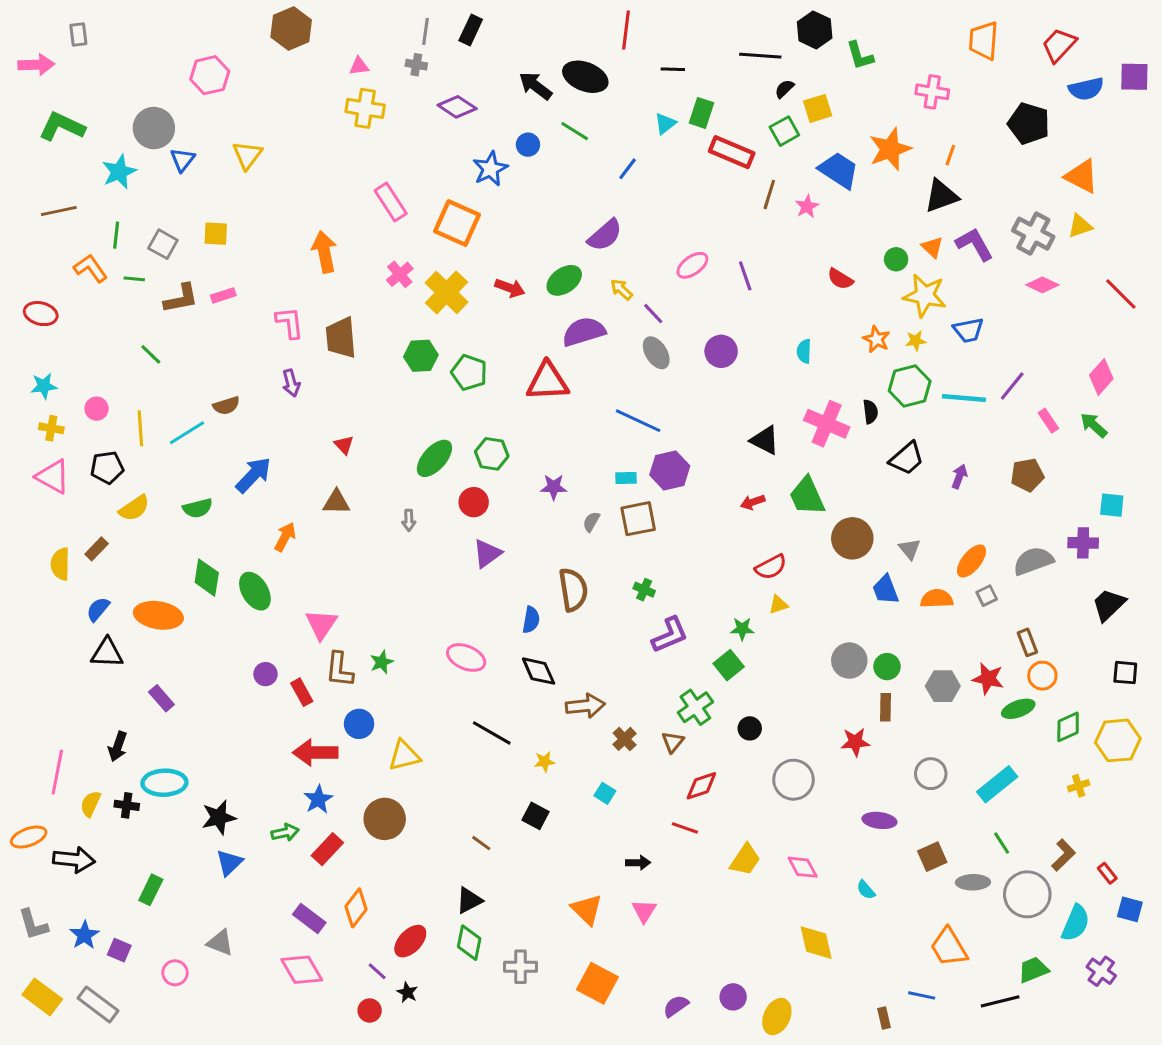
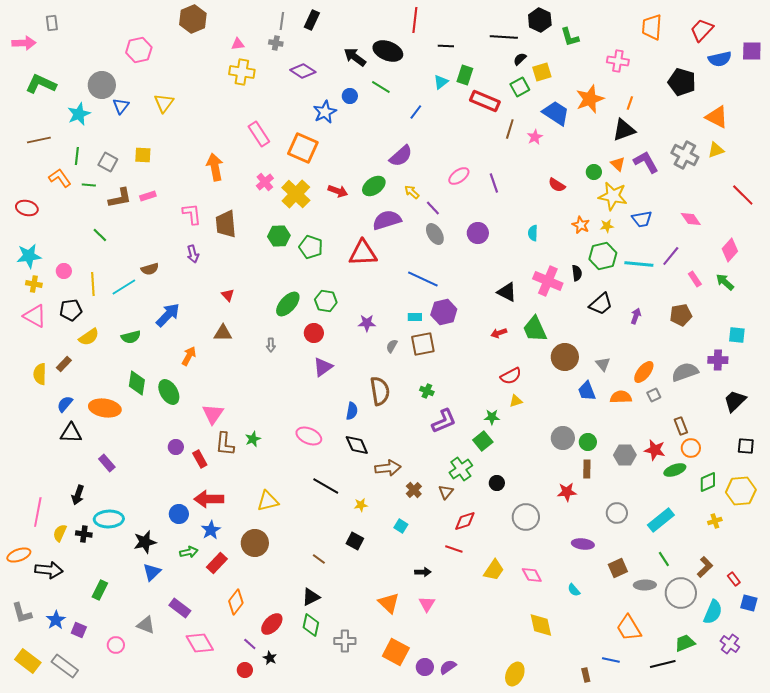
pink diamond: (1042, 285) -> (691, 219), moved, turned 30
cyan star: (44, 386) -> (29, 256), size x1.4
blue circle: (359, 724) -> (179, 514), moved
purple rectangle: (309, 918) -> (180, 608), moved
purple circle: (733, 997) -> (425, 667), moved

